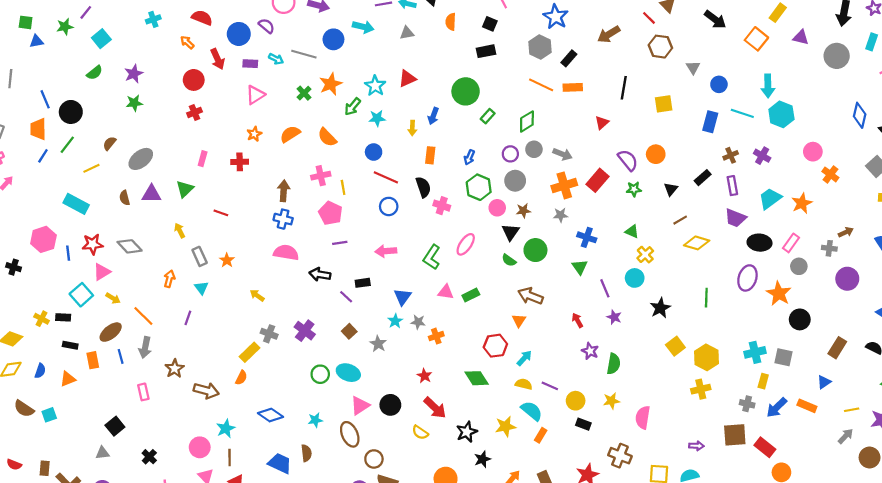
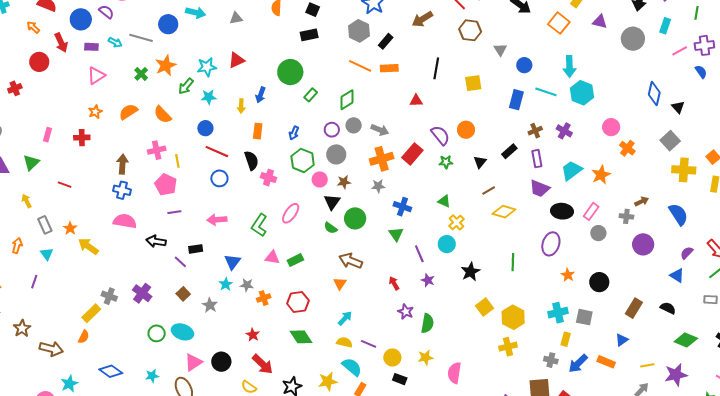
cyan star: (375, 86) -> (207, 67), turned 30
red cross: (194, 112) -> (15, 88), moved
red triangle: (602, 123) -> (416, 101), turned 40
orange star: (779, 294) -> (568, 275), moved, size x0.6
yellow arrow: (257, 295) -> (88, 246), moved, size x1.5
red hexagon: (495, 346) -> (298, 302), moved

